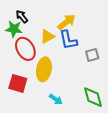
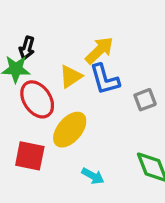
black arrow: (22, 17) -> (27, 48), turned -120
yellow ellipse: (44, 69) -> (70, 130), turned 35

